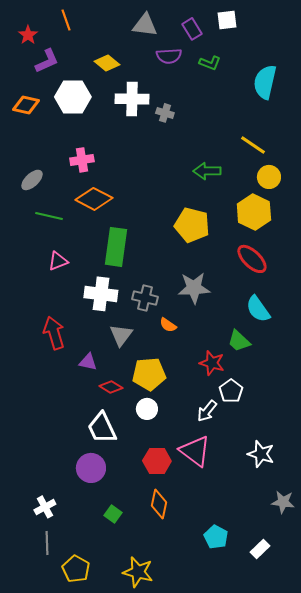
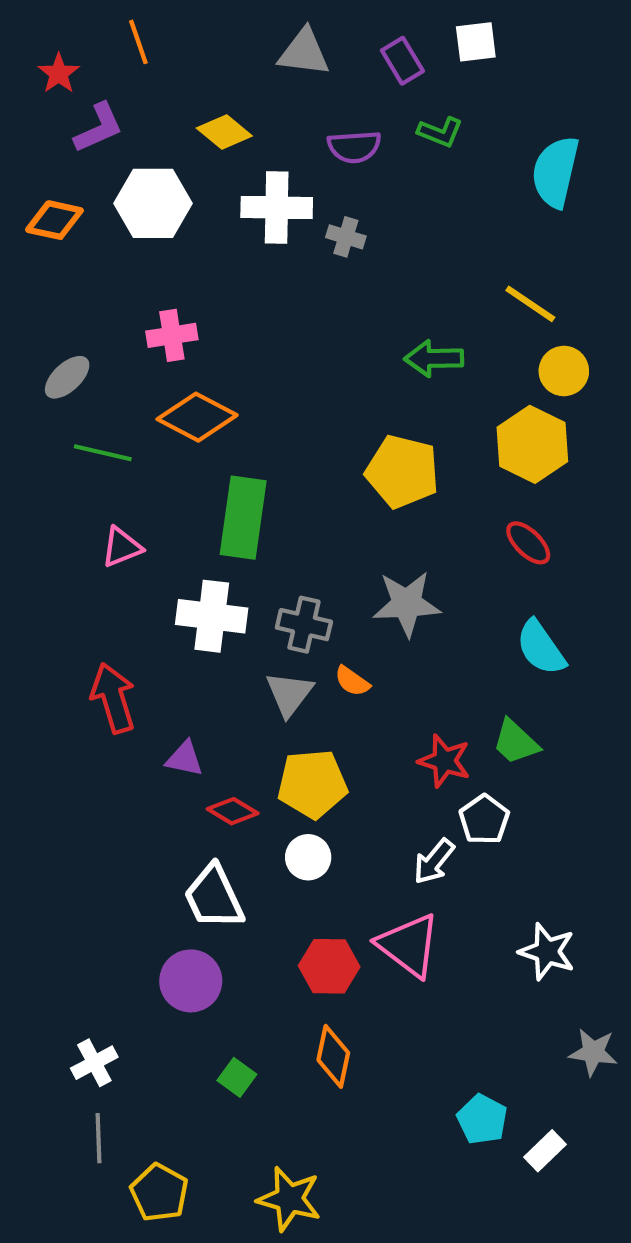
purple semicircle: (169, 56) -> (354, 147), moved
red ellipse: (252, 259) -> (528, 543), size x0.7
gray triangle: (121, 335) -> (289, 694), moved
green trapezoid: (239, 341) -> (516, 742), moved
cyan pentagon: (216, 537) -> (482, 1119), moved

